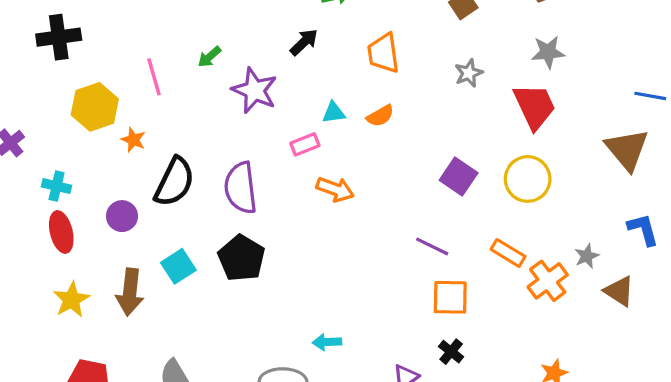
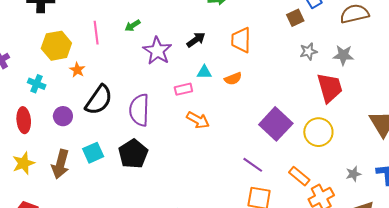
black arrow: (304, 42) -> (196, 40), moved
gray star: (469, 73) -> (309, 51), moved
purple square: (459, 177) -> (276, 124), size x1.4
cyan cross: (57, 186) -> (37, 84), moved
gray star: (587, 256) -> (353, 174), moved

